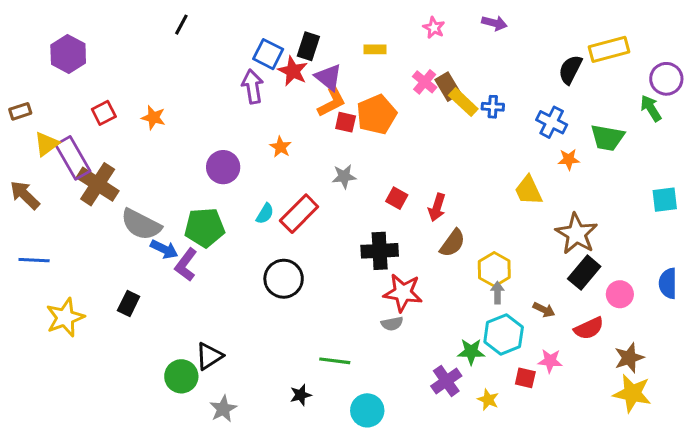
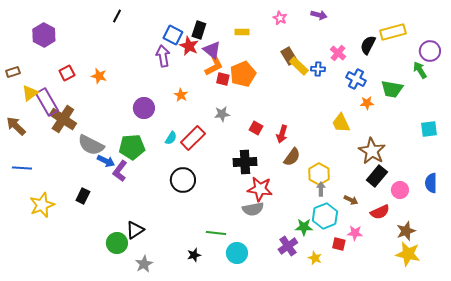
pink cross: (425, 82) -> (338, 53), moved
gray semicircle: (392, 324) -> (253, 209), size x1.5
cyan circle: (367, 410) -> (237, 253), moved

